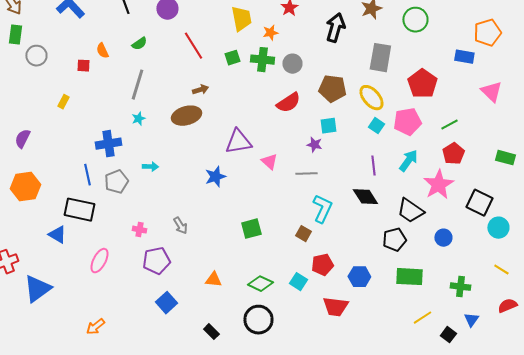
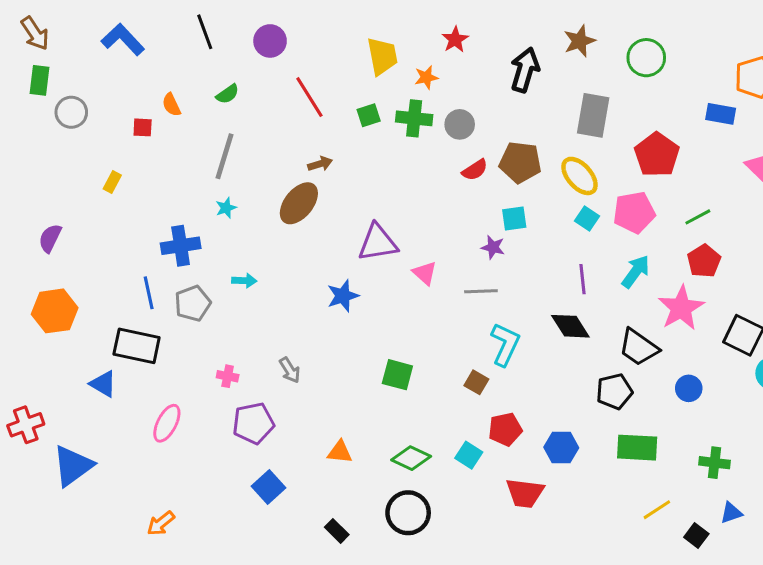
red semicircle: (288, 103) -> (475, 170), moved, size x0.7
brown ellipse: (186, 116) -> (299, 203), turned -36
green square: (251, 229) -> (397, 375), turned 30
blue triangle: (471, 320) -> (731, 513), turned 35

